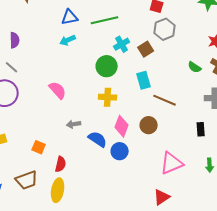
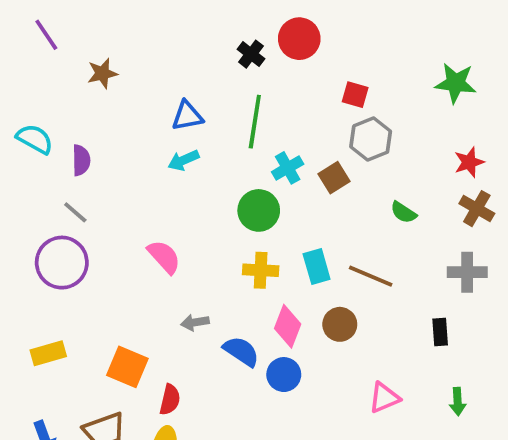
green line: (105, 20) -> (255, 122), turned -68
green semicircle: (195, 67) -> (403, 212), moved
cyan rectangle: (144, 80) -> (317, 266), moved
orange square: (39, 147) -> (127, 367), size x1.5
pink triangle: (172, 163) -> (384, 398), size x0.7

